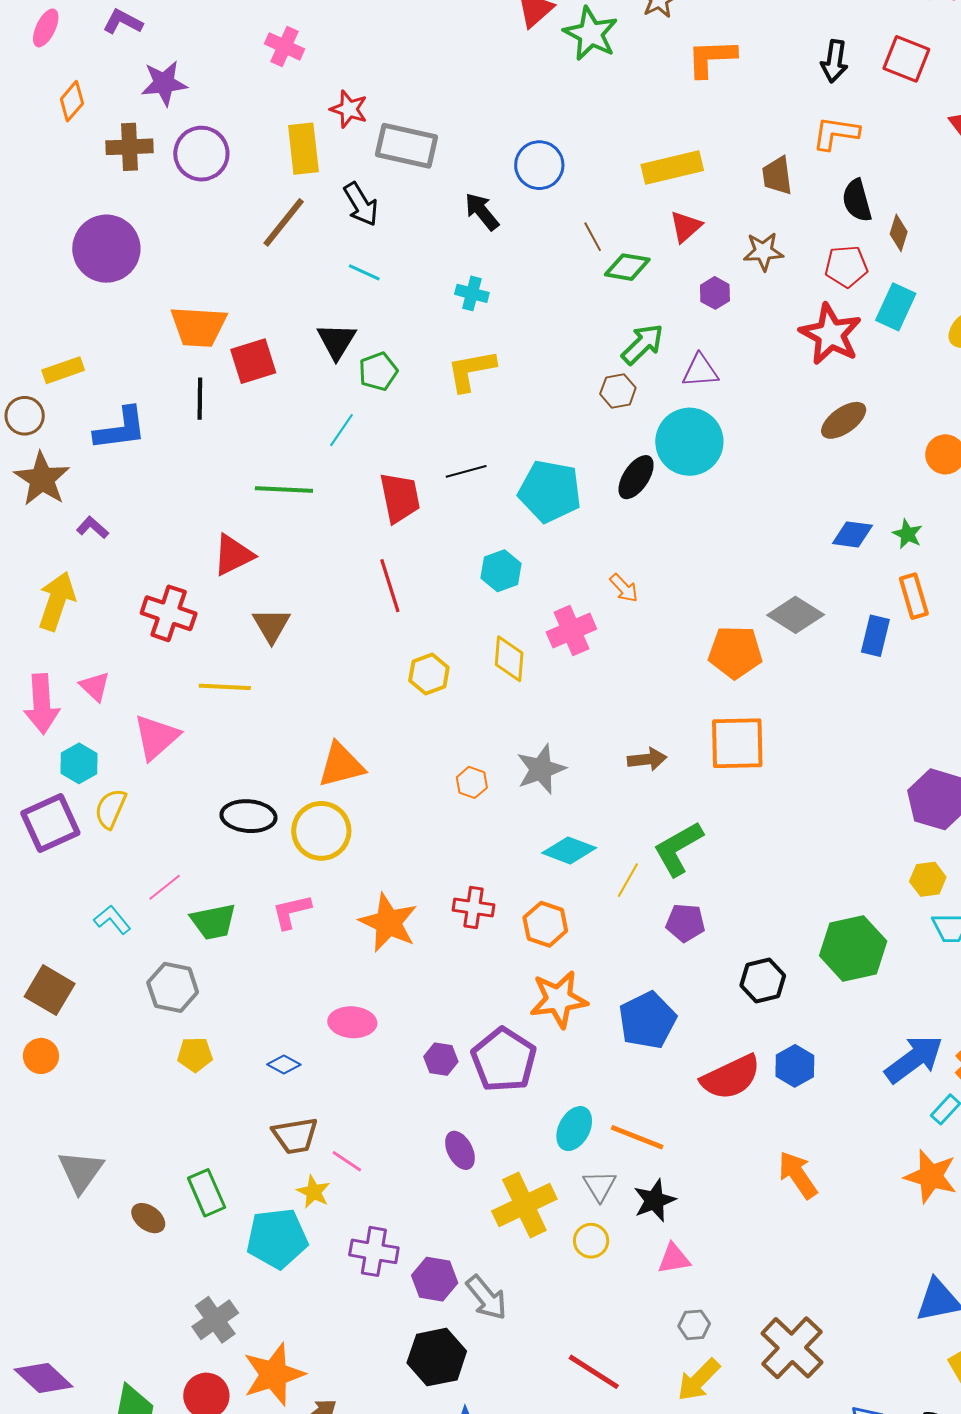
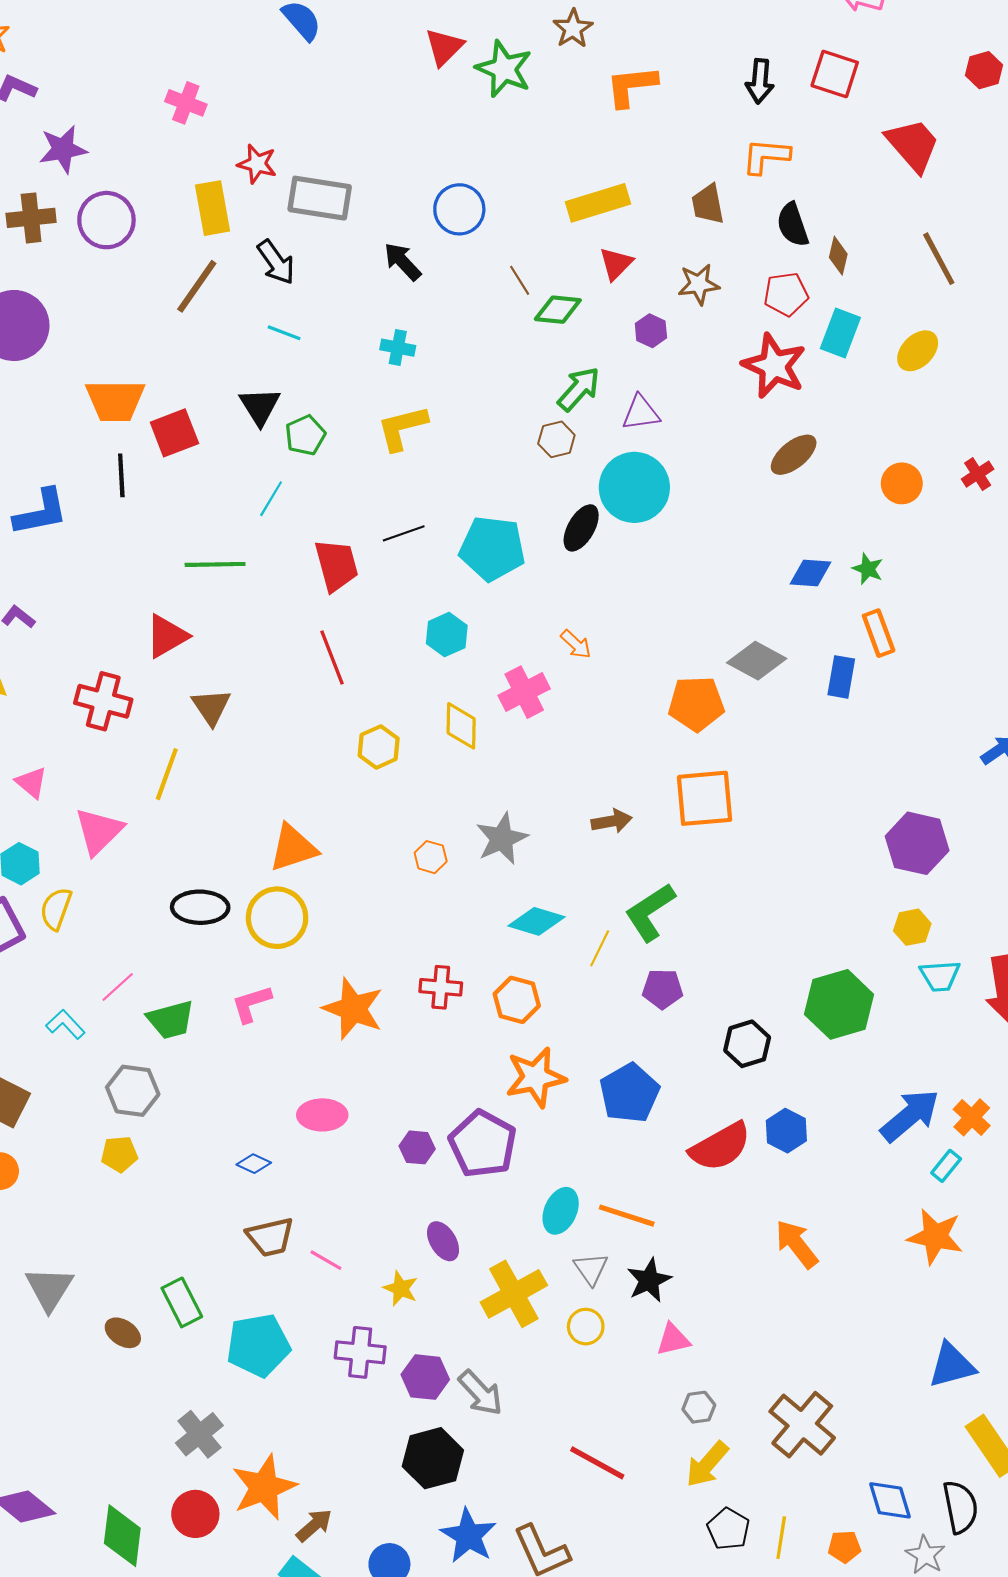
yellow line: (225, 687) -> (167, 774), turned -69
yellow pentagon: (195, 1055) -> (119, 1154), moved
yellow star: (314, 1192) -> (401, 1288), moved

